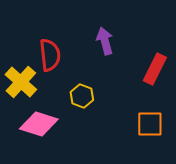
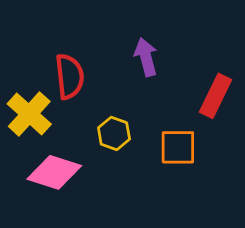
orange square: (150, 124) -> (178, 147), moved

